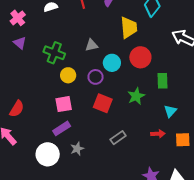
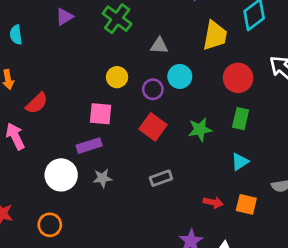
purple triangle: (20, 43) -> (64, 17), turned 32
green cross: (54, 53) -> (117, 19), moved
red circle: (140, 57) -> (238, 78), moved
red arrow: (158, 134) -> (213, 202), moved

